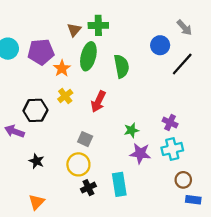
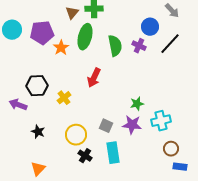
yellow cross: (65, 96) -> (64, 98), moved
purple cross: (170, 122) -> (139, 46), moved
green star: (131, 130) -> (137, 104), moved
gray square: (85, 139) -> (106, 126), moved
black cross: (88, 188) -> (85, 156), turned -32

